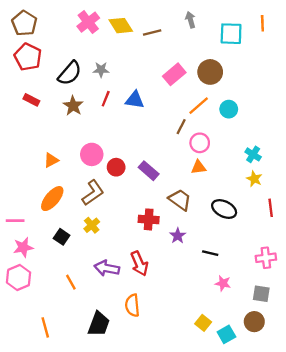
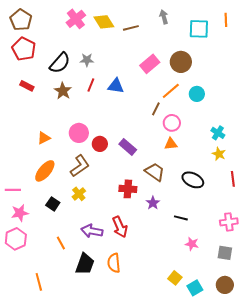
brown circle: (254, 322) -> (225, 285), moved
black trapezoid: (99, 324) -> (85, 264), moved

